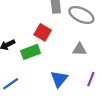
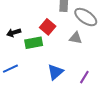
gray triangle: (79, 49) -> (76, 38), moved

